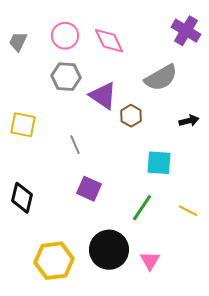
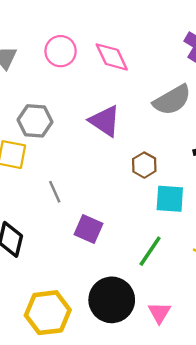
gray hexagon: (66, 77) -> (35, 121), moved
brown hexagon: (131, 116) -> (144, 165), moved
gray line: (75, 145) -> (55, 192), moved

